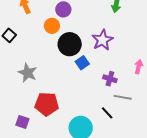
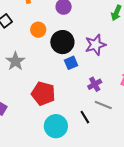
orange circle: (52, 26) -> (38, 30), moved
purple cross: (110, 79) -> (95, 84), turned 32
red pentagon: (47, 104) -> (43, 94), moved

